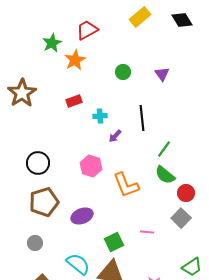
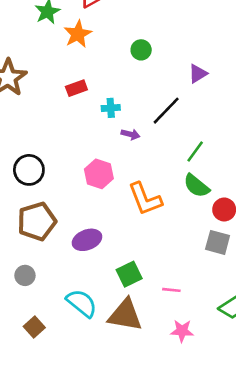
purple triangle: (162, 74) -> (198, 74), moved, turned 35
black line: (142, 118) -> (166, 111), turned 50
purple arrow: (115, 136) -> (131, 134), turned -120
gray square: (181, 218) -> (218, 242), turned -30
pink line: (147, 232) -> (171, 290), moved

